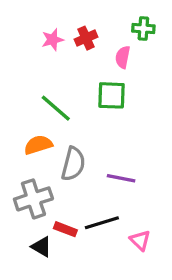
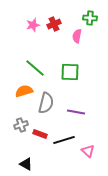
green square: (111, 95) -> (70, 72), moved
gray cross: (33, 199) -> (21, 125), size x0.6
red rectangle: (65, 229) -> (40, 134), moved
black triangle: (41, 247) -> (26, 164), moved

